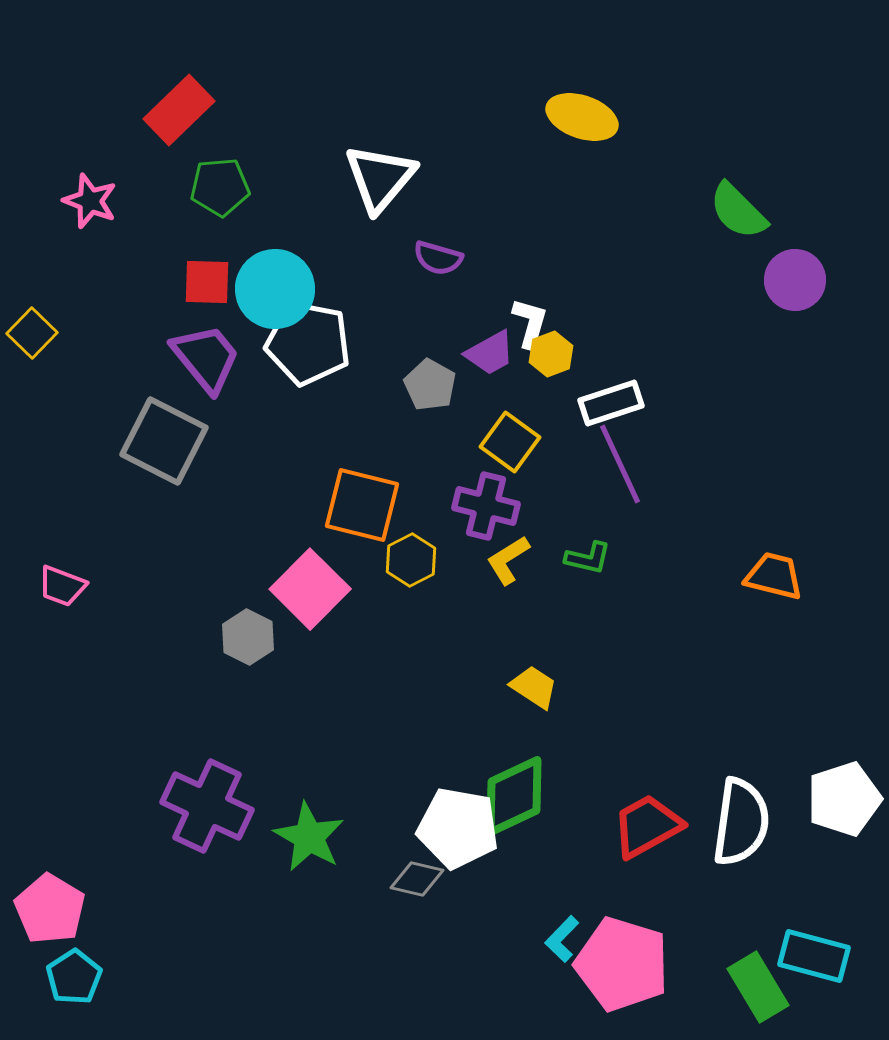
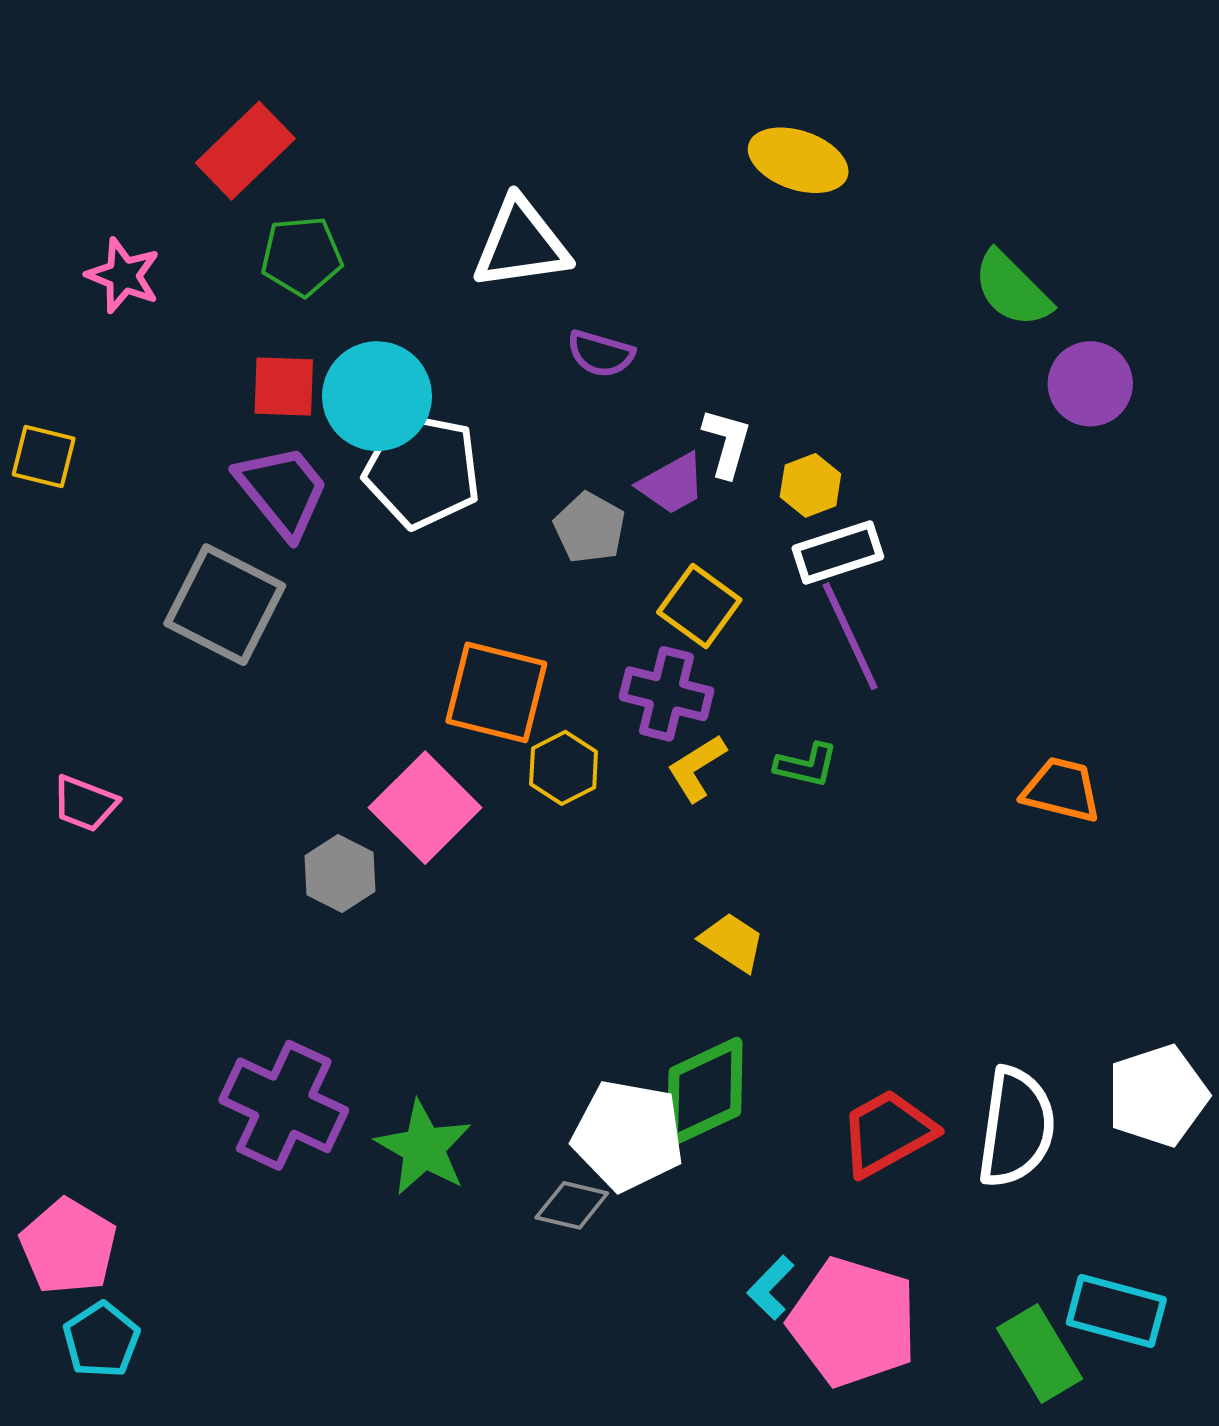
white triangle: (380, 178) -> (521, 244), turned 42
yellow square: (32, 333) -> (44, 457), turned -30
yellow hexagon: (551, 354) -> (810, 485), moved

